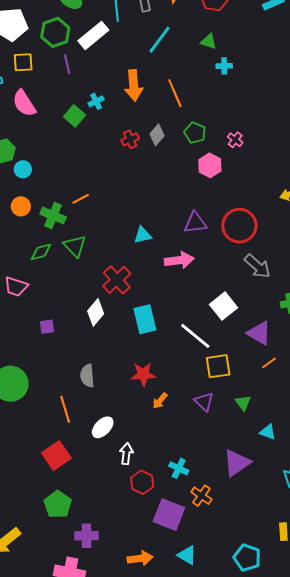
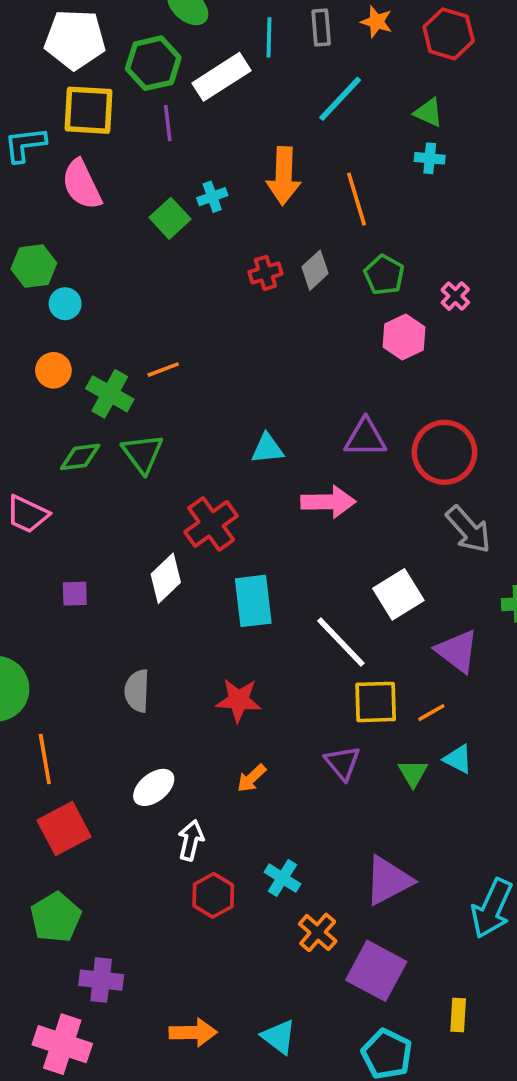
yellow square: (23, 62) -> (89, 110), size x1.4
cyan cross: (224, 66) -> (430, 158), moved
orange line: (269, 363) -> (431, 713), moved
orange arrow: (160, 401) -> (251, 778), moved
orange line: (65, 409) -> (45, 759), moved
cyan triangle: (268, 432) -> (458, 759), moved
purple square: (169, 515) -> (376, 971), moved

